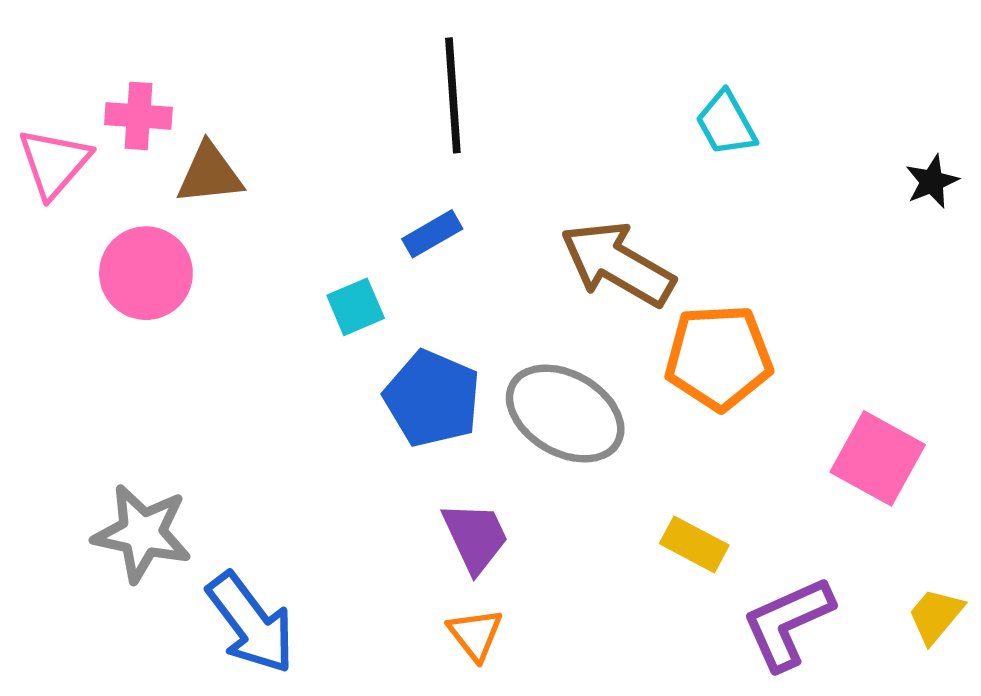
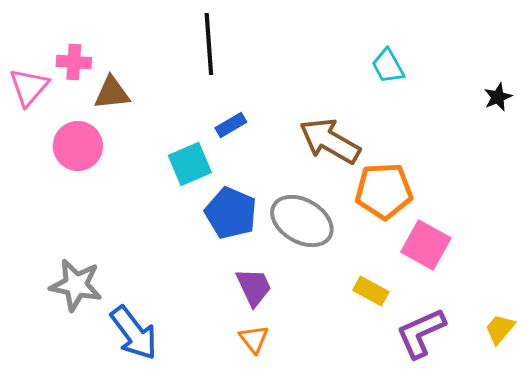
black line: (453, 95) -> (209, 44), moved
cyan square: (356, 307) -> (190, 164), size x1.4
pink square: (878, 458) -> (426, 245), moved

